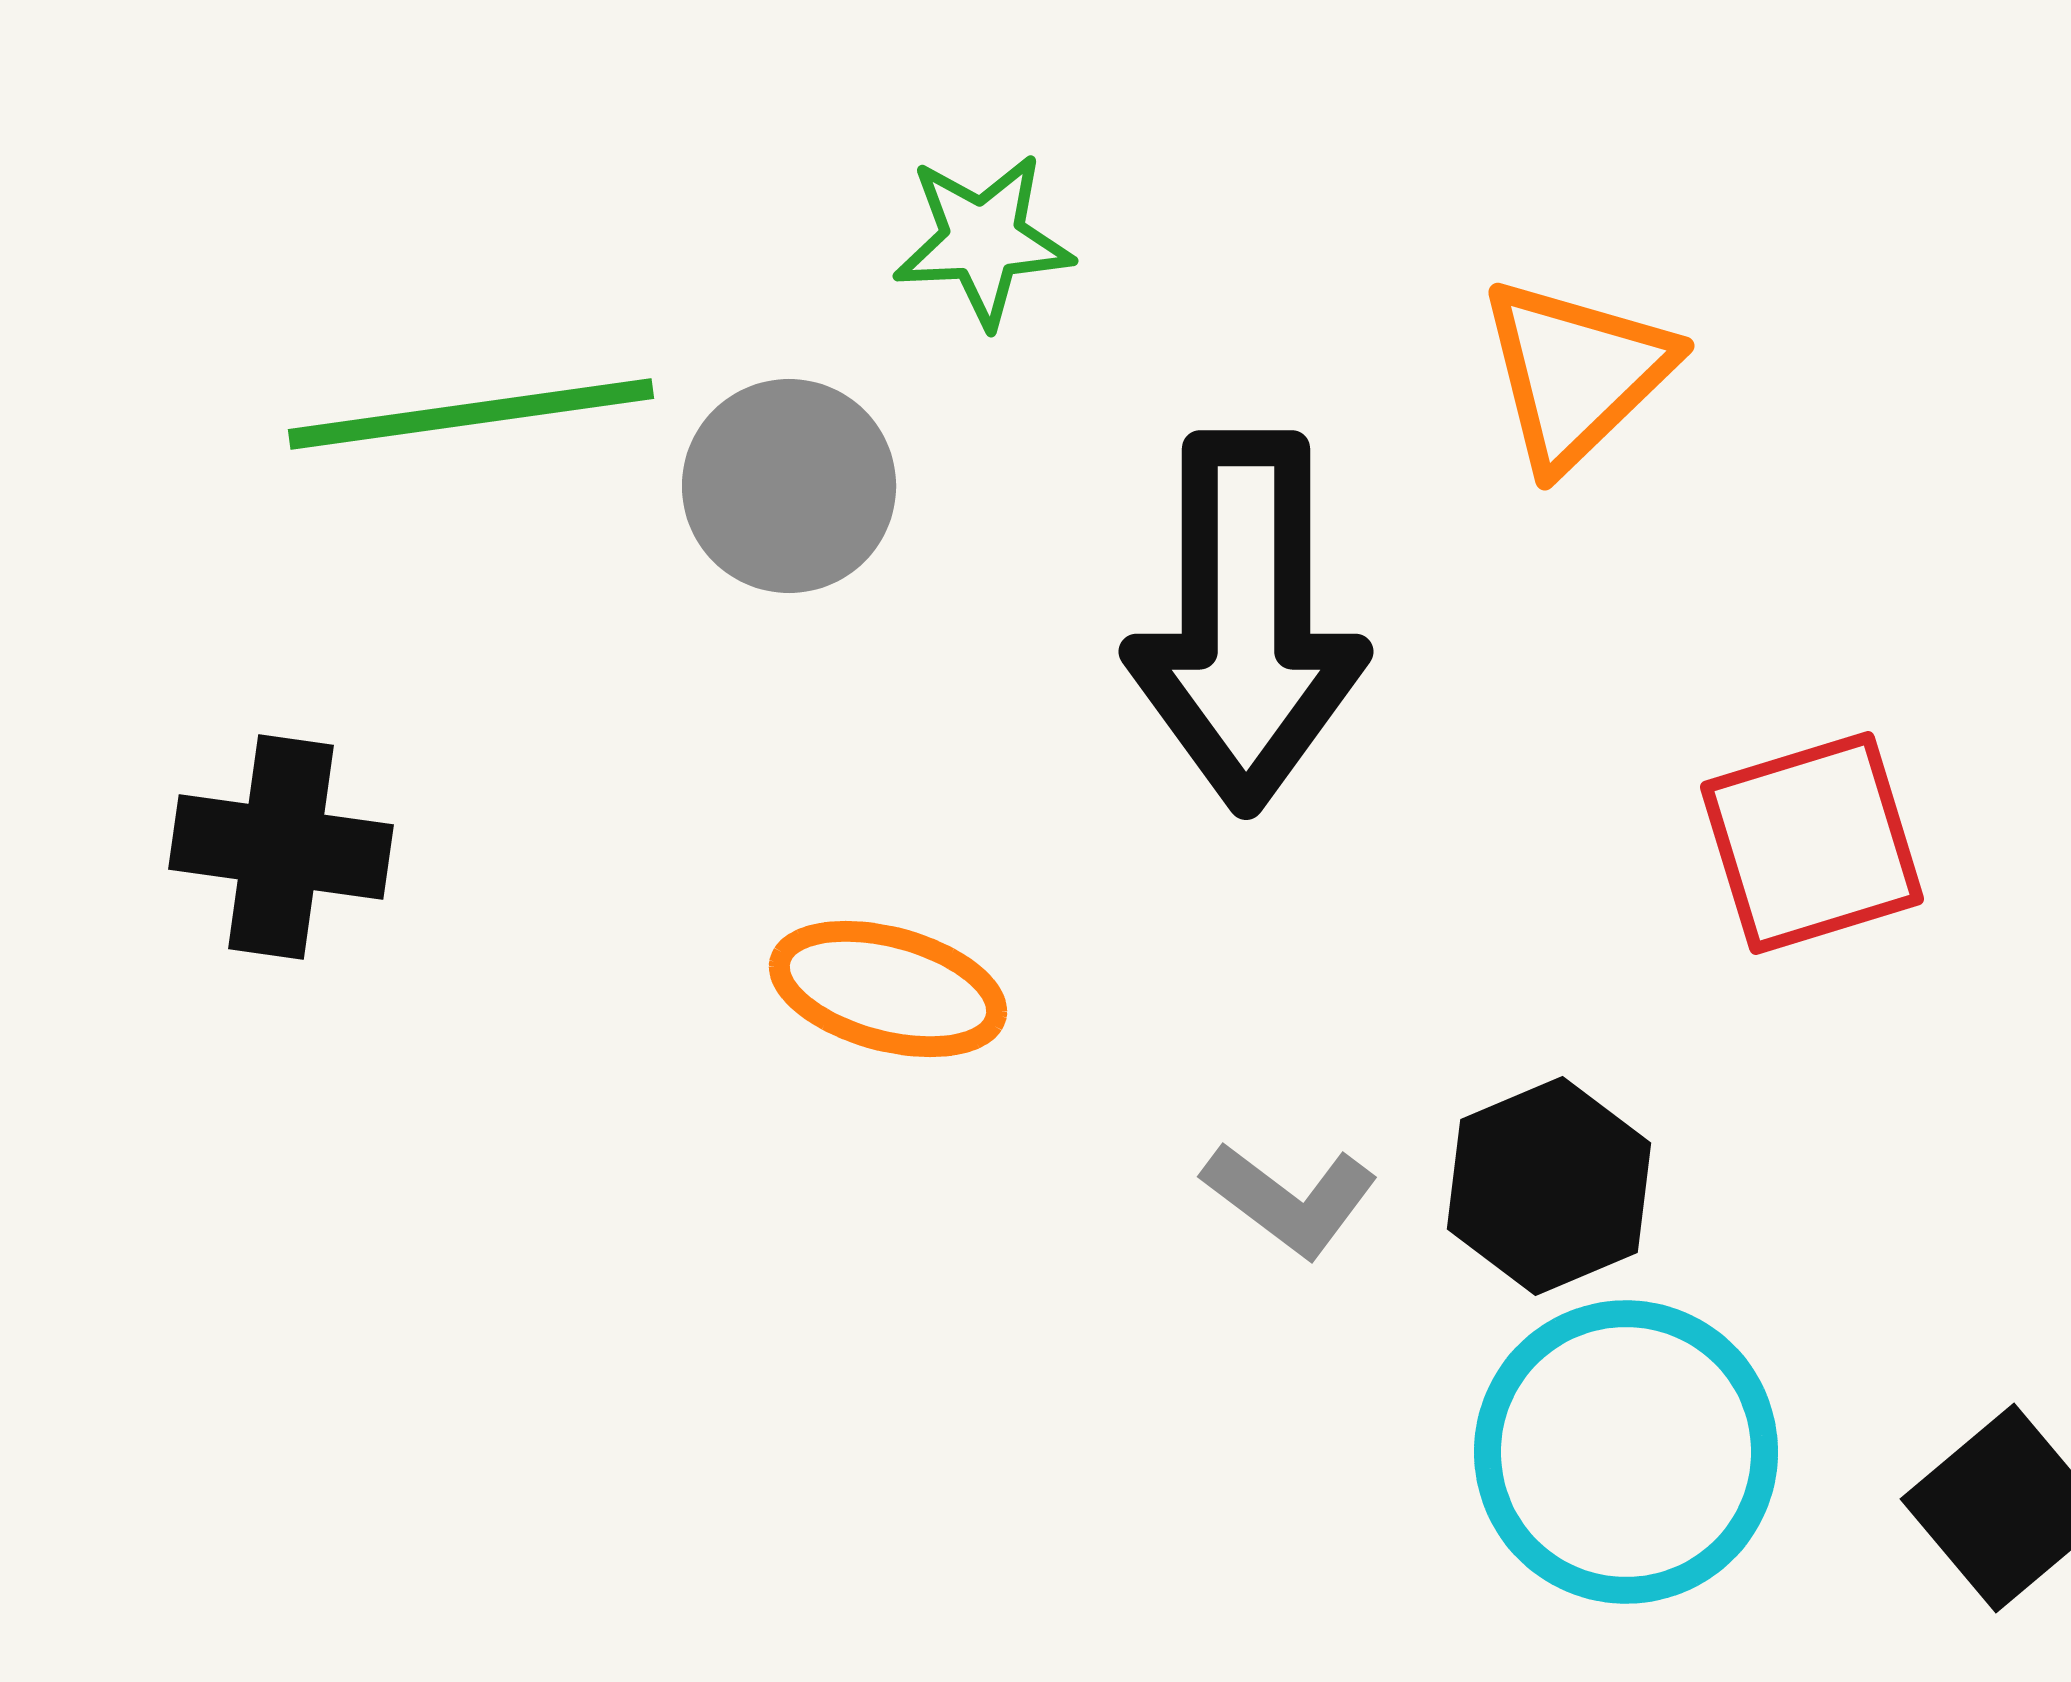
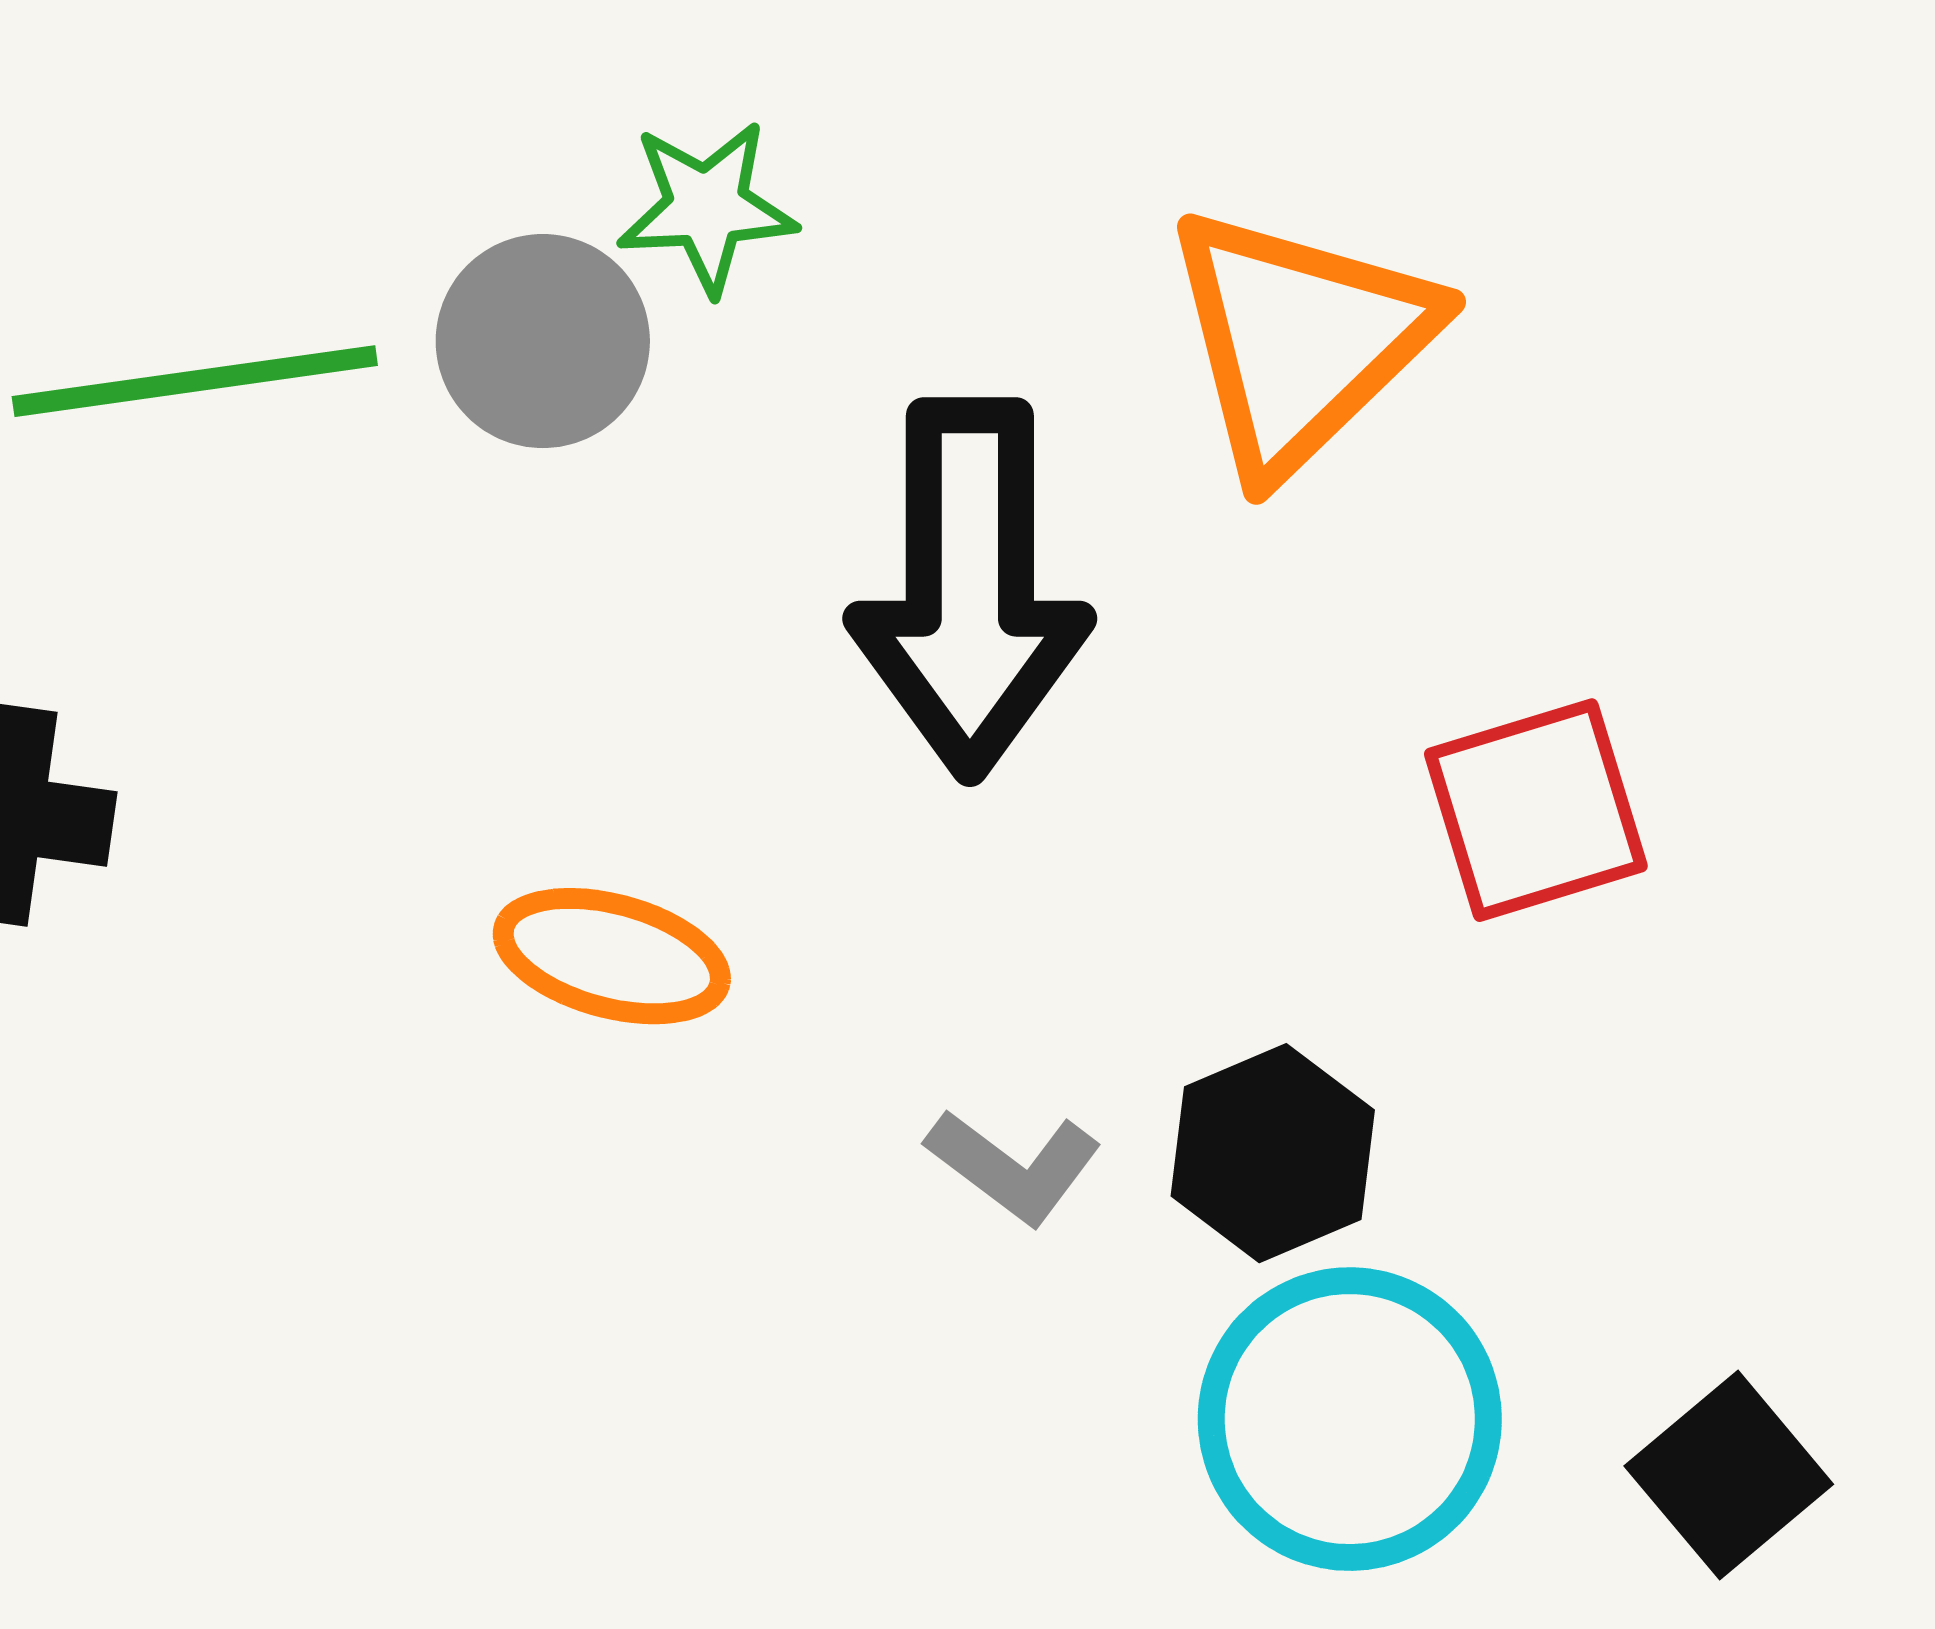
orange triangle: (1576, 373) -> (1300, 340), size x1.4
gray circle: (789, 486) -> (543, 341), moved

